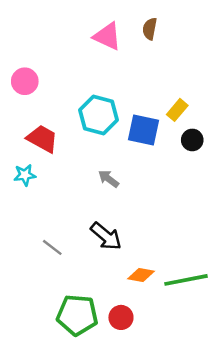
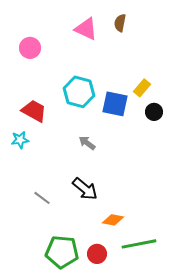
pink circle: (25, 81) -> (30, 48), moved
green line: (186, 280) -> (139, 244), moved

